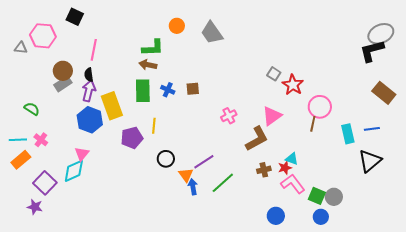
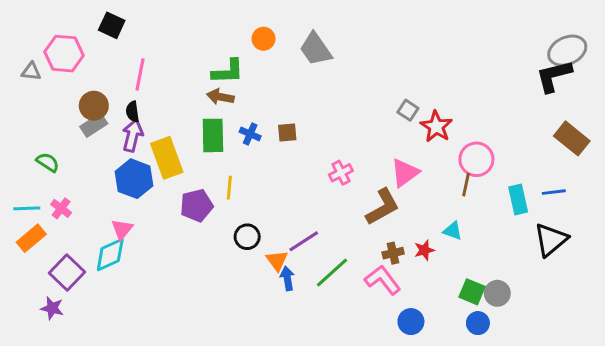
cyan triangle: (292, 159) -> (453, 231), moved
pink L-shape: (293, 184) -> (383, 280), moved

